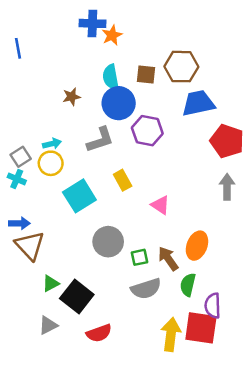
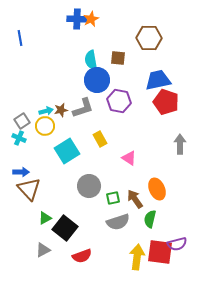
orange star: (112, 35) -> (91, 19), moved
brown hexagon: (181, 67) -> (149, 38), moved
brown star: (72, 97) -> (61, 110), moved
red pentagon: (227, 141) -> (166, 102), moved
orange ellipse: (197, 246) -> (157, 189), turned -45
purple semicircle: (213, 306) -> (177, 244), moved, turned -102

